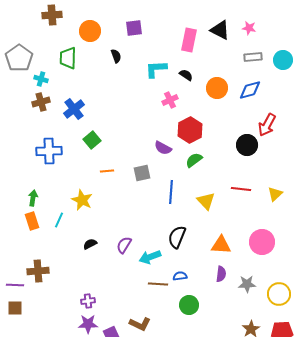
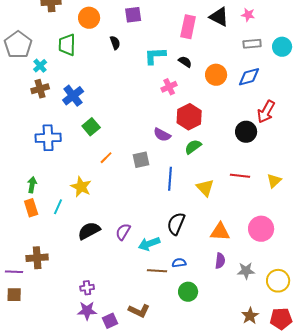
cyan cross: (41, 79) -> (40, 66), turned 32
orange line: (107, 171) -> (106, 158), turned -40
black semicircle: (90, 244) -> (89, 231), size x1.6

